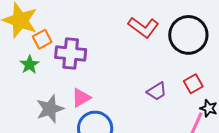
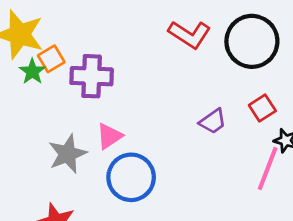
green star: (30, 65) -> (32, 72), moved

